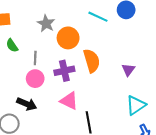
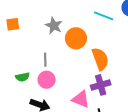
green semicircle: (12, 46) -> (23, 77), moved, turned -64
purple cross: (64, 71) -> (101, 85), moved

